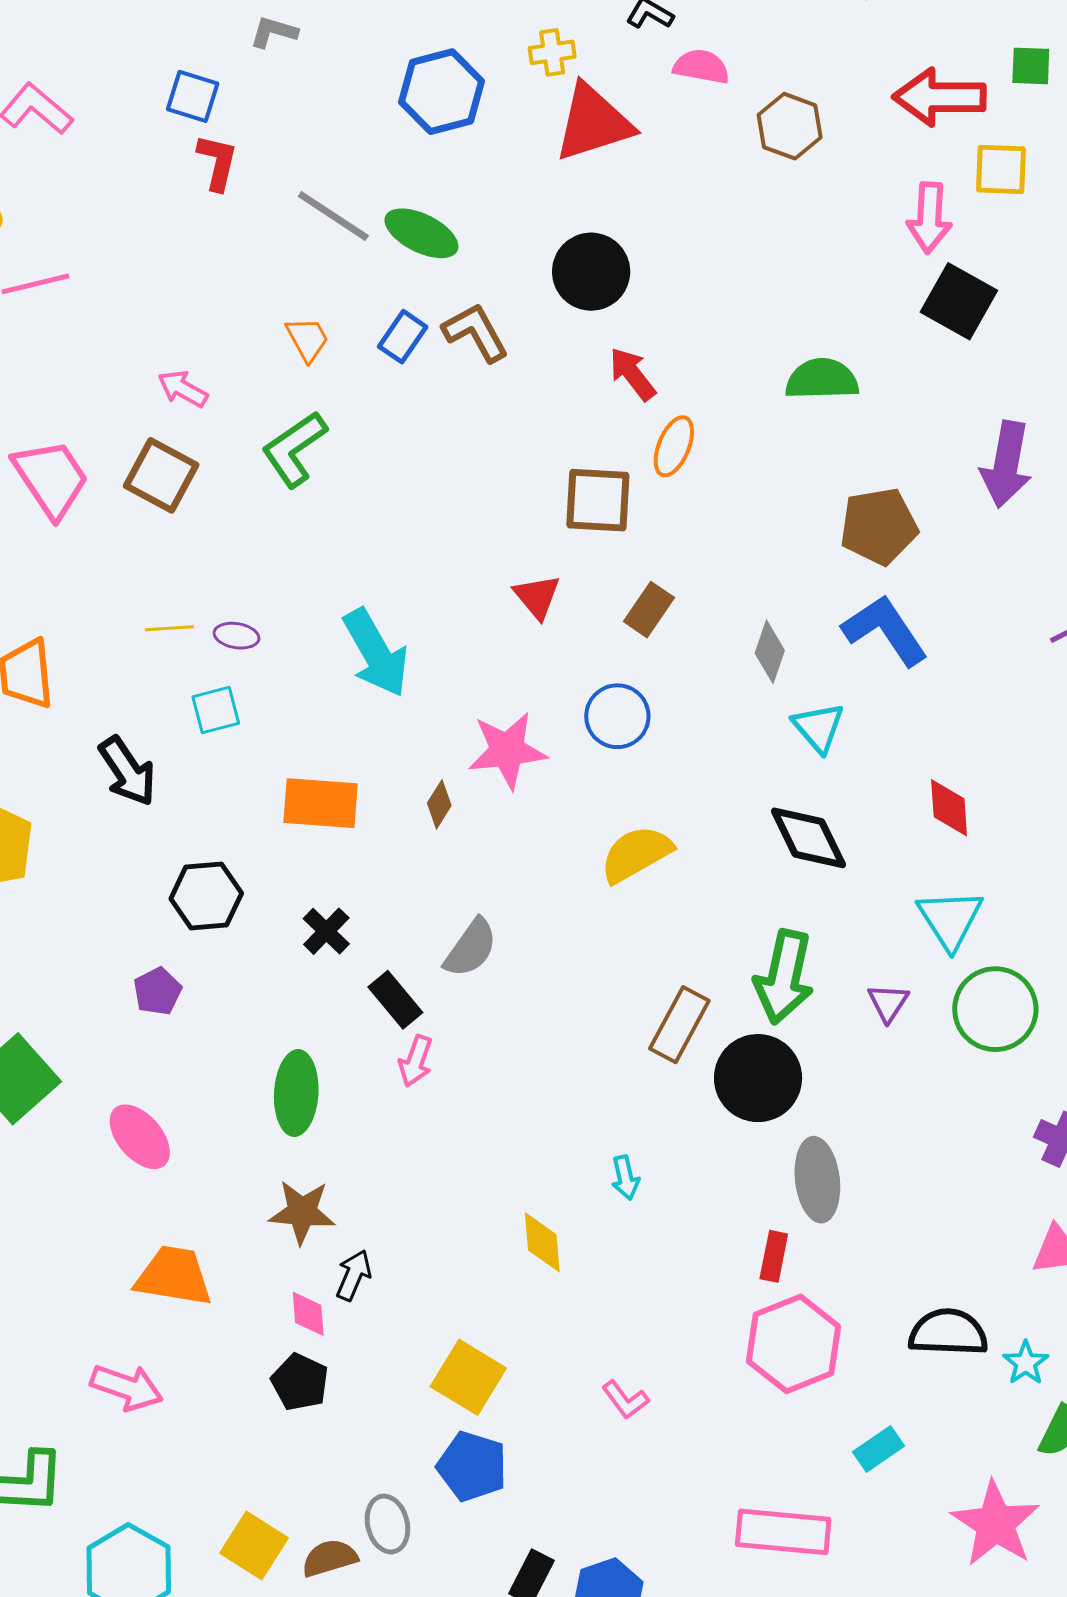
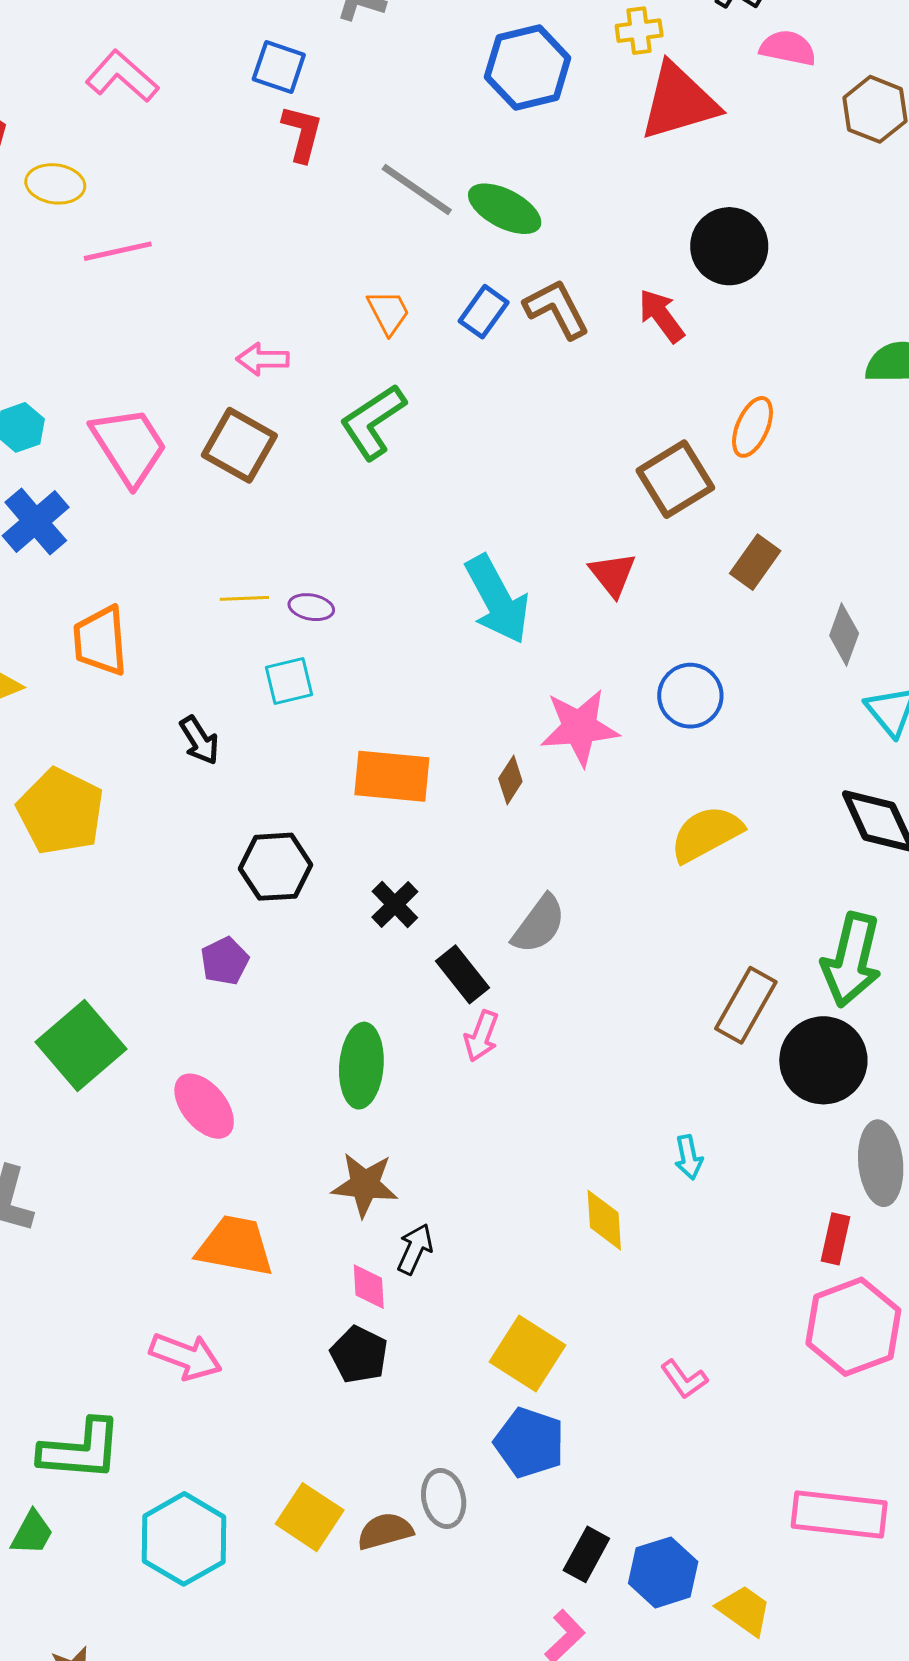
black circle: (591, 272) -> (729, 246), moved
red arrow: (632, 374) -> (661, 316), moved
pink arrow: (183, 389) -> (263, 359), turned -30
brown square: (598, 500) -> (675, 479), turned -36
brown rectangle: (649, 610) -> (755, 562), moved
cyan arrow: (376, 653) -> (497, 600), moved
black arrow: (127, 771) -> (199, 740), size x0.7

